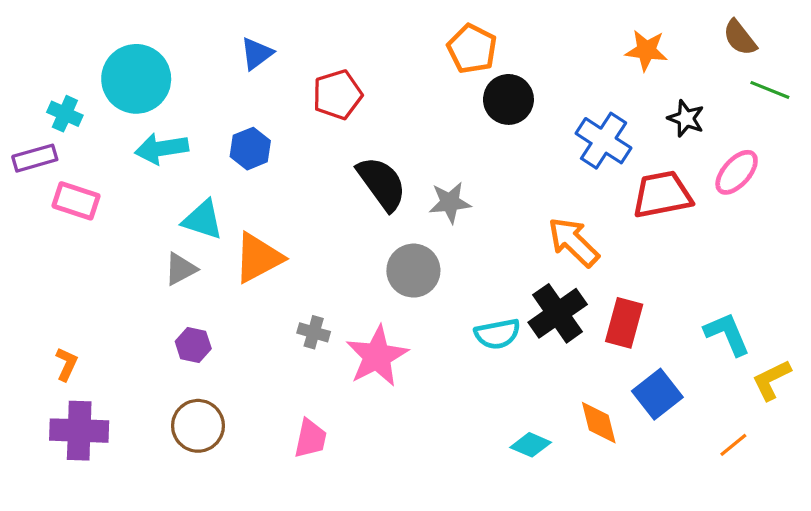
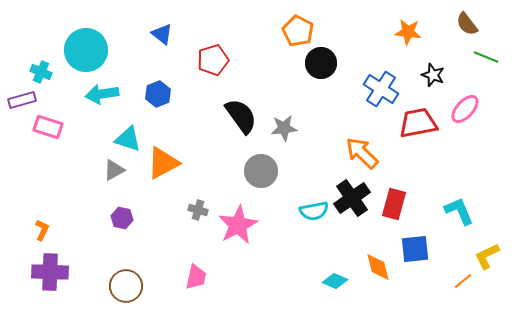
blue triangle: (257, 54) -> (162, 34), turned -45
yellow L-shape: (771, 380) -> (487, 256), moved
blue square: (657, 394) -> (415, 249), turned 32
brown circle: (198, 426) -> (126, 286), moved

